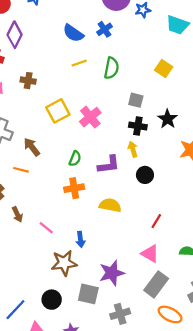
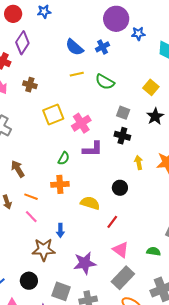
green semicircle: (111, 68) -> (105, 82), turned 102
black star: (168, 119) -> (155, 116), moved
brown arrow: (32, 147) -> (18, 169), moved
yellow arrow: (133, 149) -> (139, 163), moved
purple L-shape: (109, 165) -> (93, 149), moved
orange line: (21, 170) -> (31, 197), moved
black circle: (145, 175) -> (120, 188), moved
red line: (156, 221) -> (112, 222), moved
gray square: (88, 294) -> (61, 291), moved

